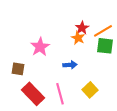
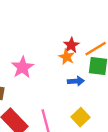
blue arrow: (70, 65) -> (76, 81), moved

